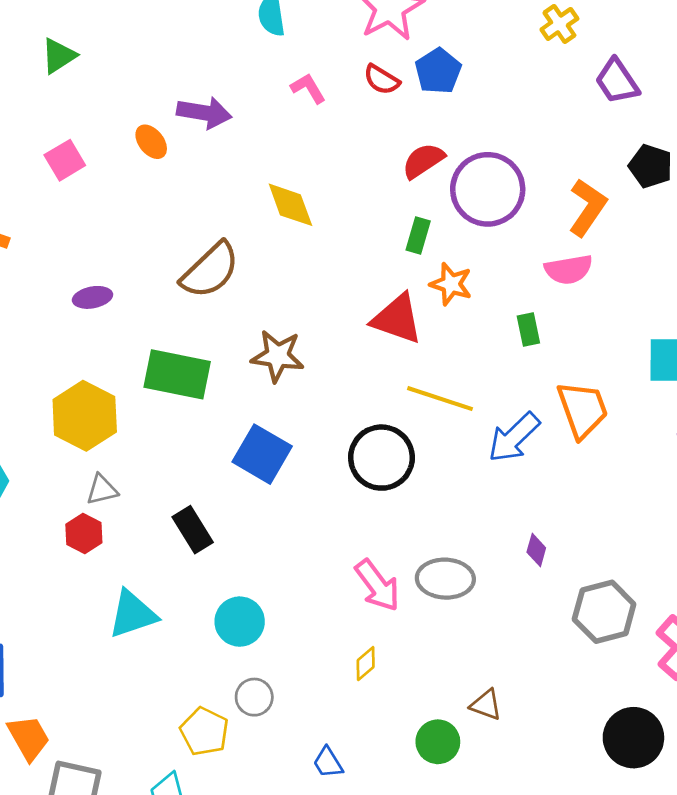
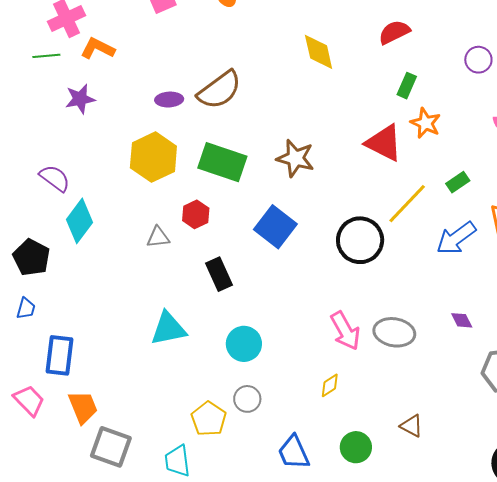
red semicircle: (423, 161) -> (394, 32), moved
purple circle: (488, 189) -> (478, 60), moved, size x0.5
brown semicircle: (210, 270) -> (219, 90), moved
green rectangle: (528, 330) -> (458, 182), moved, turned 60
yellow line: (440, 399) -> (407, 204), turned -72
yellow hexagon: (85, 416) -> (153, 157), moved
red hexagon: (84, 533) -> (196, 214), moved
purple diamond: (536, 550) -> (462, 320), turned -50
green circle: (438, 742) -> (356, 447), moved
blue trapezoid: (328, 763) -> (294, 452), size x1.5

